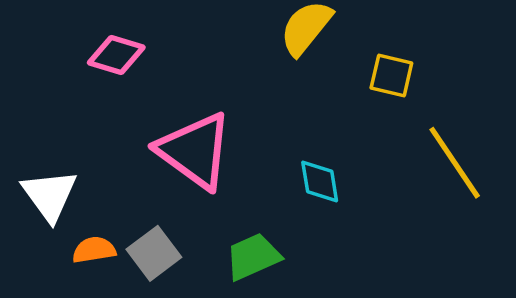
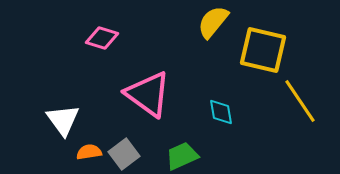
yellow square: (391, 76) -> (263, 50), size x1.8

